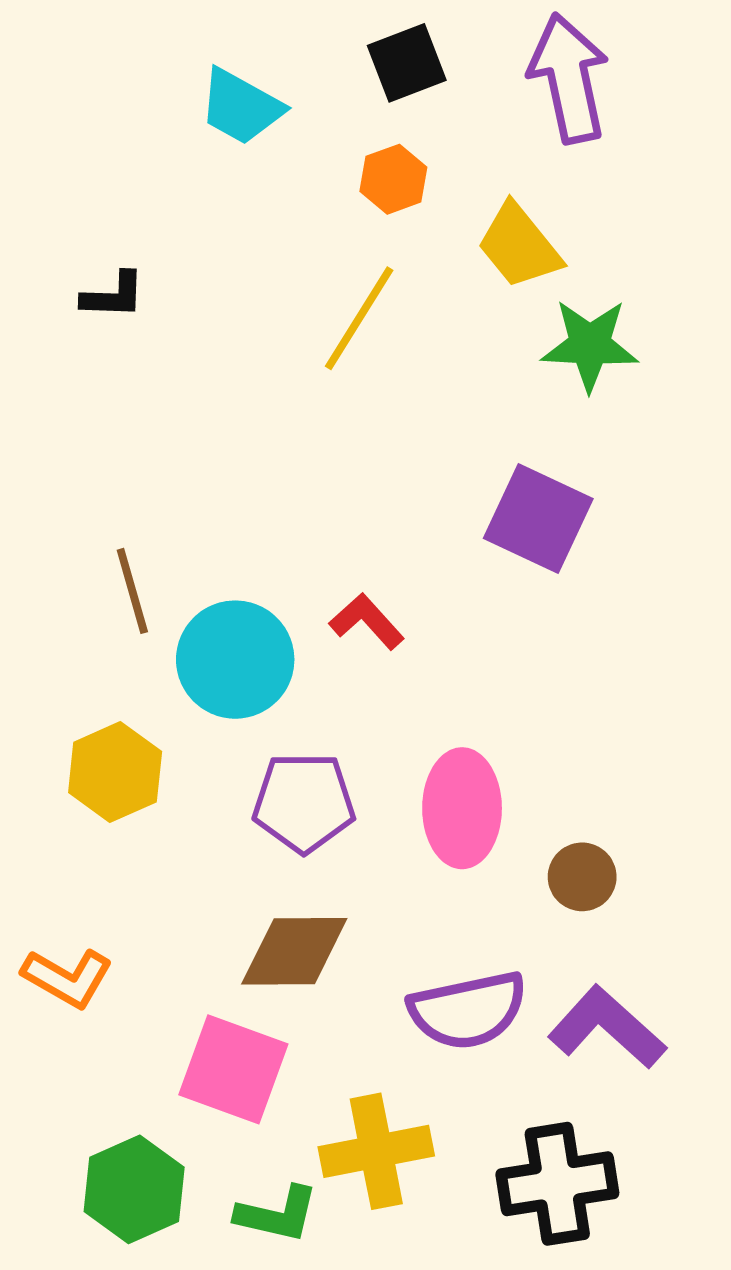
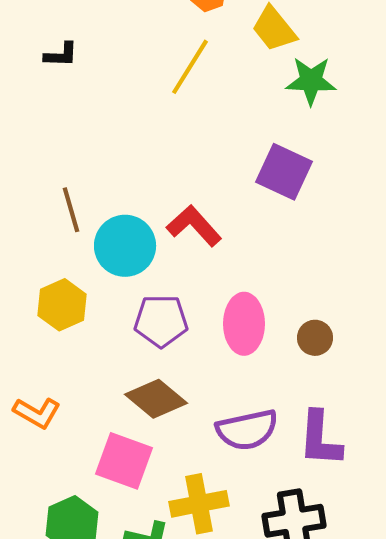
red L-shape: (367, 621) -> (194, 226), size x1.4
brown circle: (582, 877) -> (315, 338), moved
brown diamond: (294, 951) -> (156, 399), turned 40
purple L-shape: (607, 1027) -> (320, 439), turned -128

